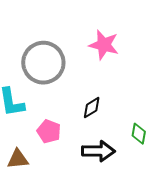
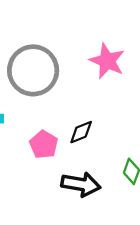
pink pentagon: (49, 131) -> (44, 145), moved

